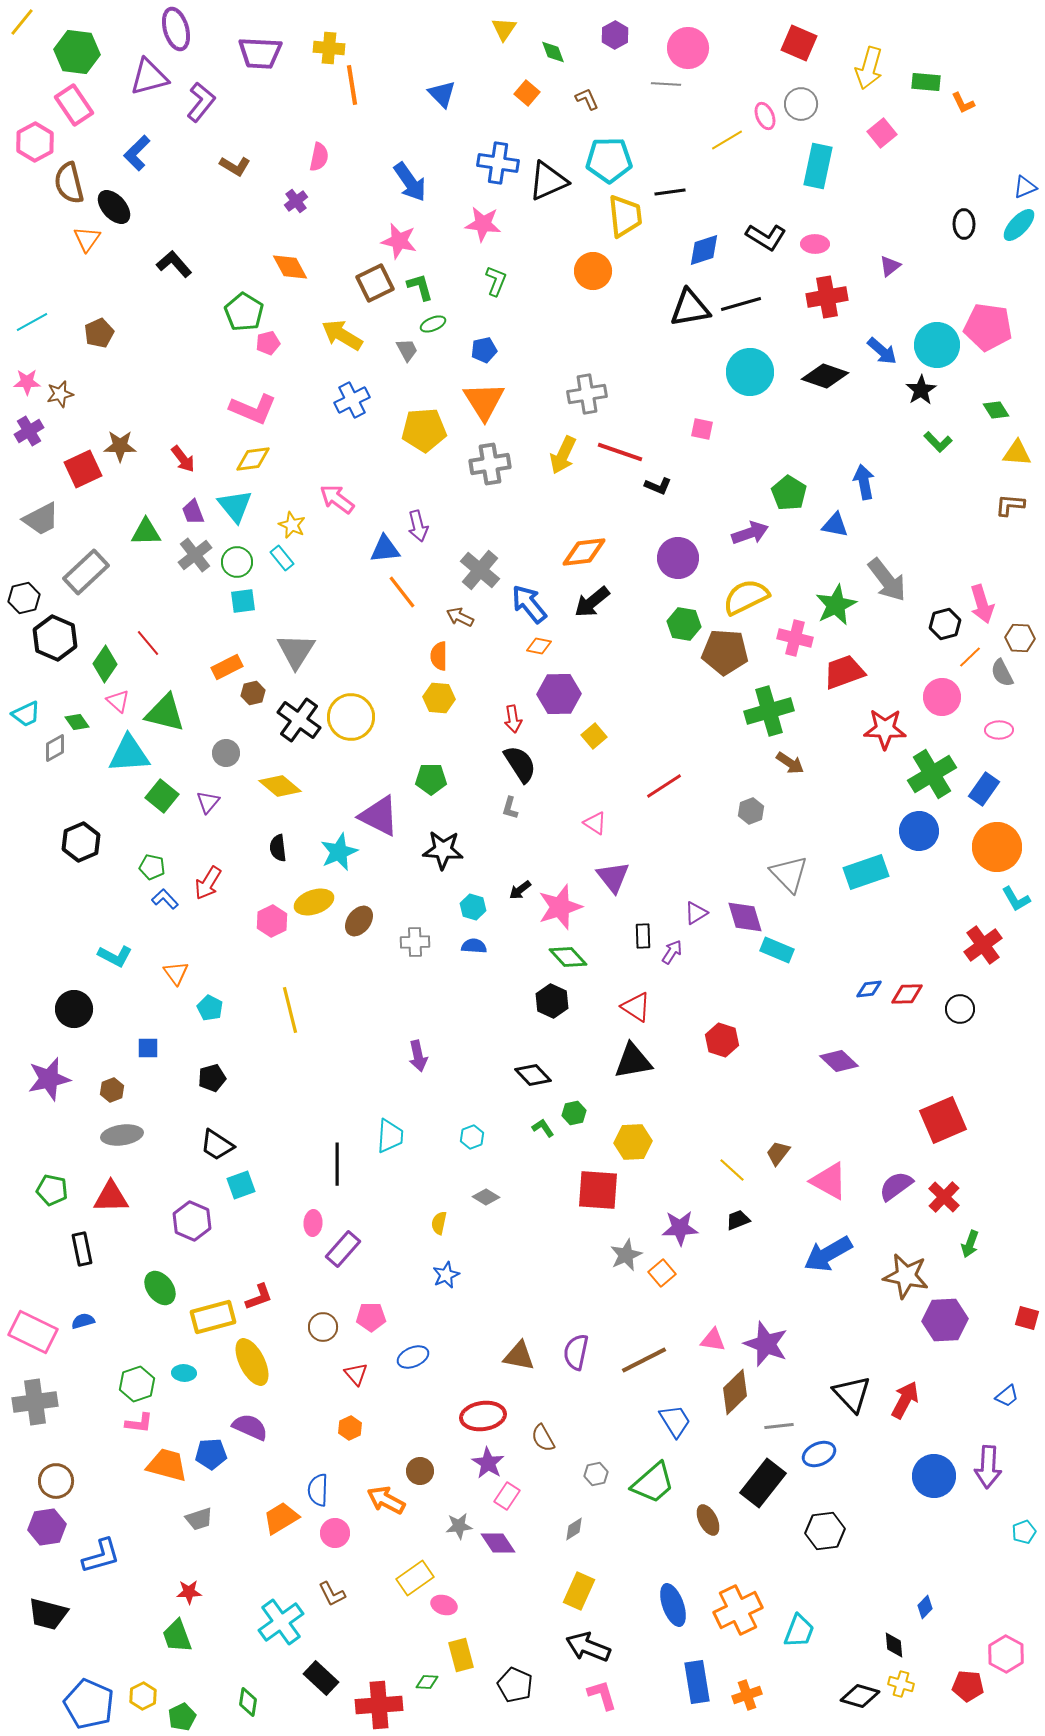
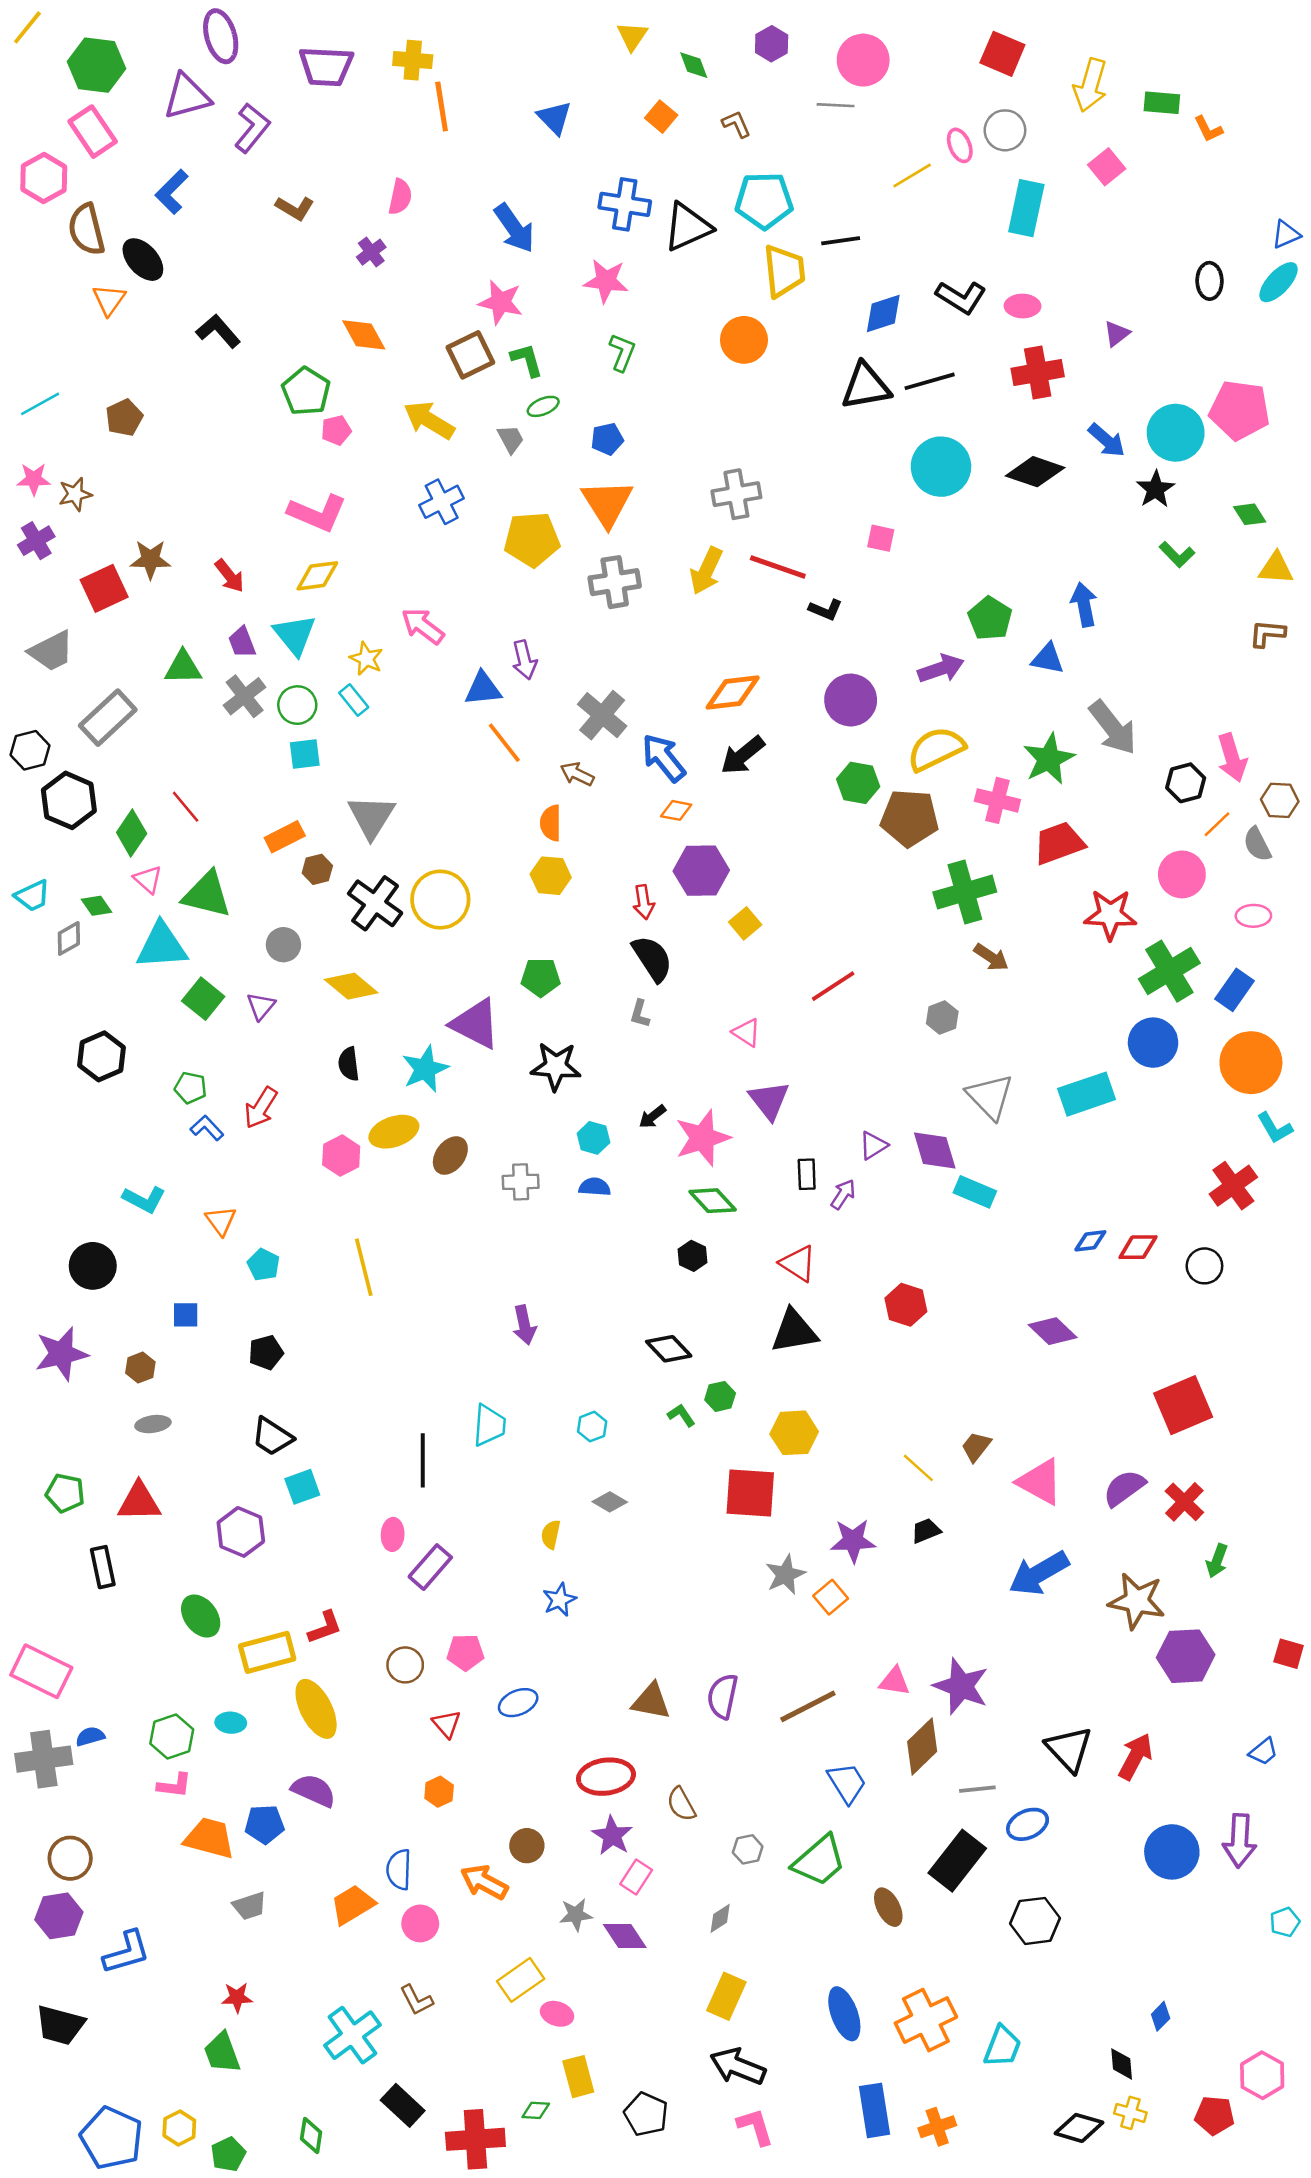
black hexagon: (552, 1001) -> (693, 1256), size x0.7
gray ellipse: (122, 1135) -> (153, 1424), size x0.7
blue semicircle: (83, 1321) -> (90, 1736), moved

